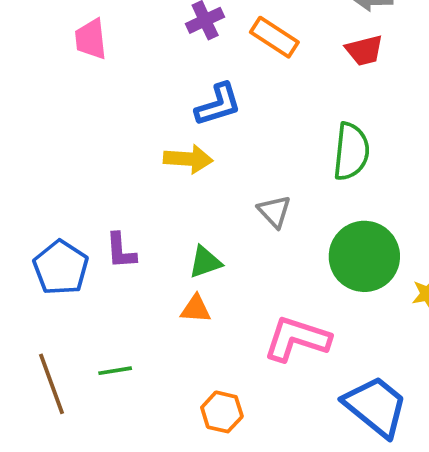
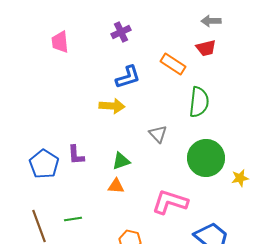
orange rectangle: (274, 37) -> (173, 64), moved

